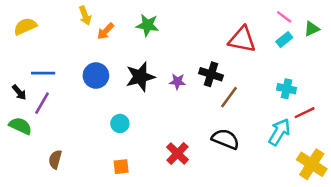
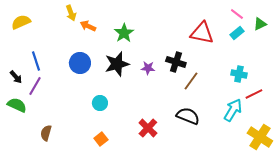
green star: (147, 25) -> (124, 33), moved, turned 30
orange arrow: (106, 31) -> (88, 26), turned 70
blue line: (43, 73) -> (36, 61), turned 72
orange square: (121, 167) -> (101, 139), turned -32

